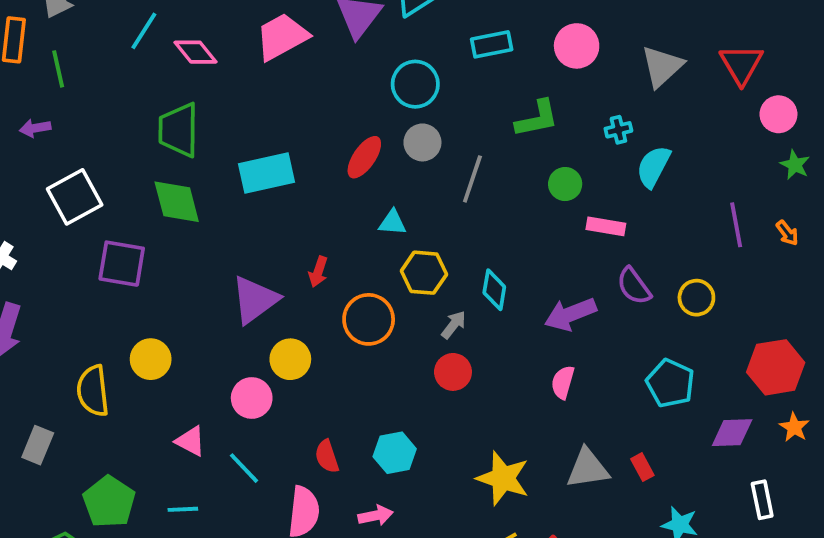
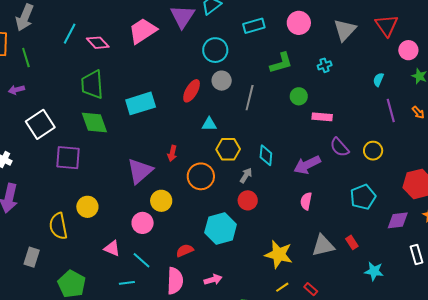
cyan semicircle: (653, 167) -> (378, 80), moved, size x0.6
cyan pentagon: (670, 383) -> (363, 197), turned 30
cyan hexagon: (395, 453) -> (221, 229), moved, size x1.4
red semicircle: (327, 456) -> (185, 251), turned 90
cyan line: (183, 509) -> (127, 283), moved

